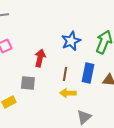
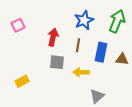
brown line: (65, 74) -> (78, 45), moved
gray square: (28, 83) -> (57, 62), moved

